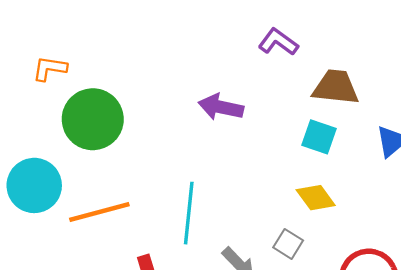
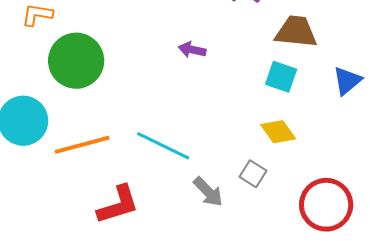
purple arrow: (221, 107) -> (192, 50), size x0.7
cyan line: (189, 213) -> (163, 146), turned -70

